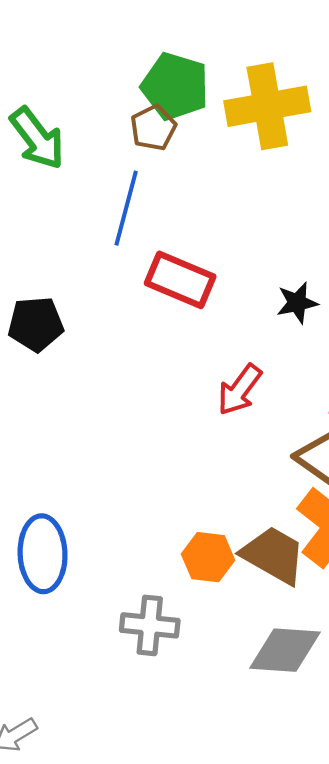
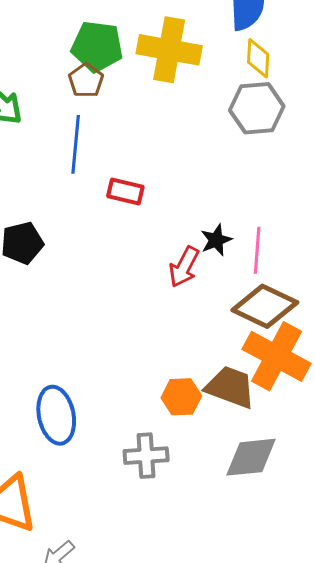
yellow cross: (267, 106) -> (169, 50), turned 30
red rectangle: (180, 280) -> (125, 192), size x0.7
black star: (297, 303) -> (216, 240), moved

